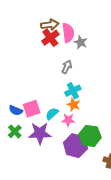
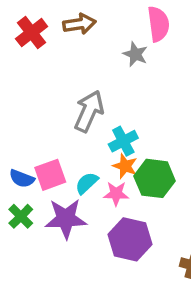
pink semicircle: (68, 33) -> (158, 24), moved
red cross: (50, 38) -> (32, 33), moved
gray arrow: (67, 67) -> (89, 111), moved, size x1.6
green hexagon: (90, 136) -> (155, 178), moved

